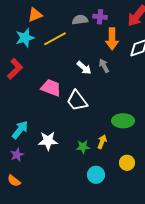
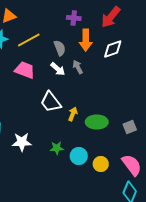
gray semicircle: (80, 20) -> (60, 48), moved, turned 77
pink trapezoid: (51, 88) -> (25, 70), moved
yellow arrow: (102, 142) -> (73, 114), moved
cyan circle: (96, 175) -> (79, 156), moved

